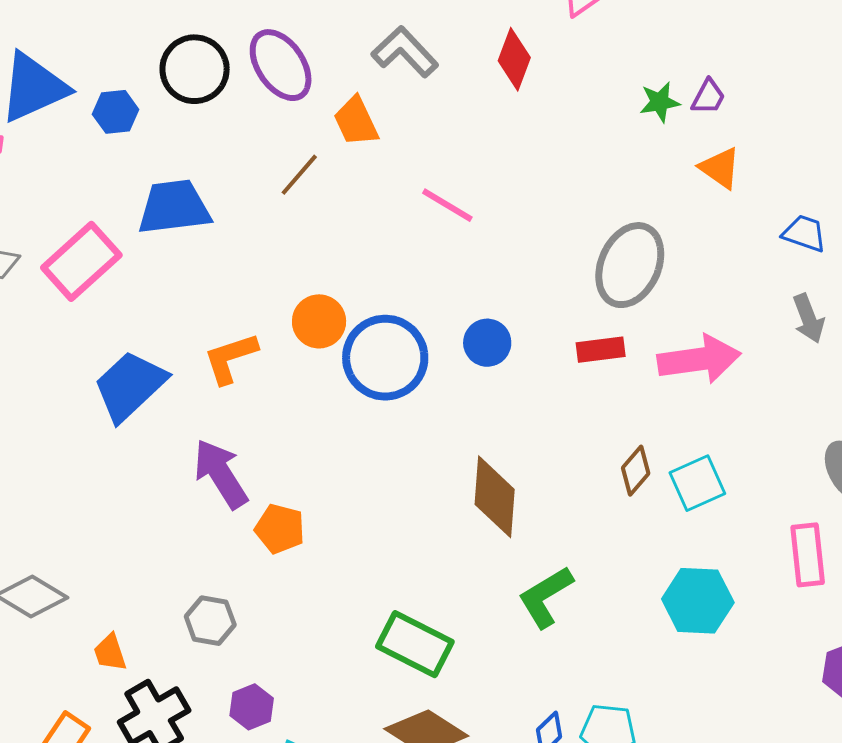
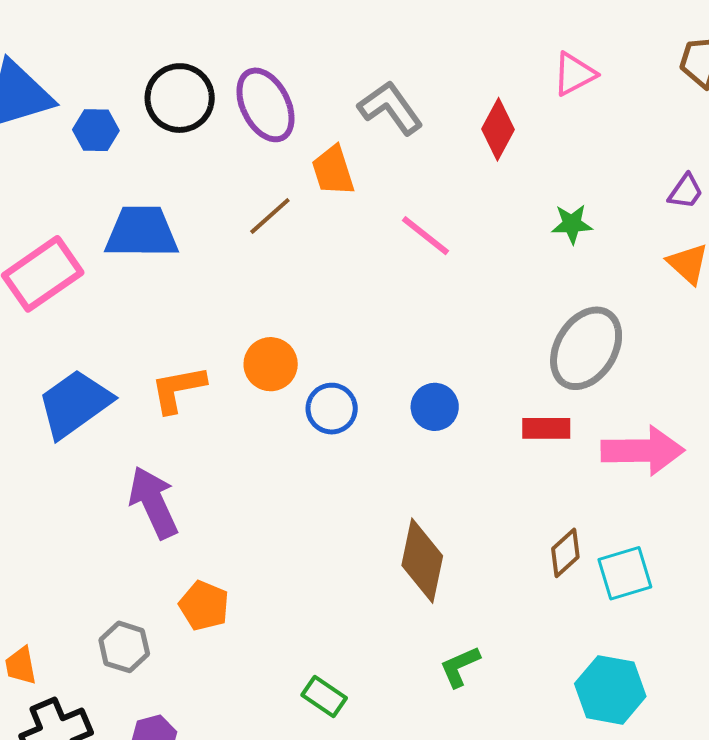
green star: (660, 102) -> (572, 224), moved
pink line: (447, 205) -> (426, 236), moved
blue circle: (385, 358) -> (332, 409), size x0.6
orange pentagon: (280, 529) -> (204, 606), moved
green L-shape: (546, 597) -> (460, 667), size x0.7
green rectangle: (415, 644) -> (324, 696), size x0.6

